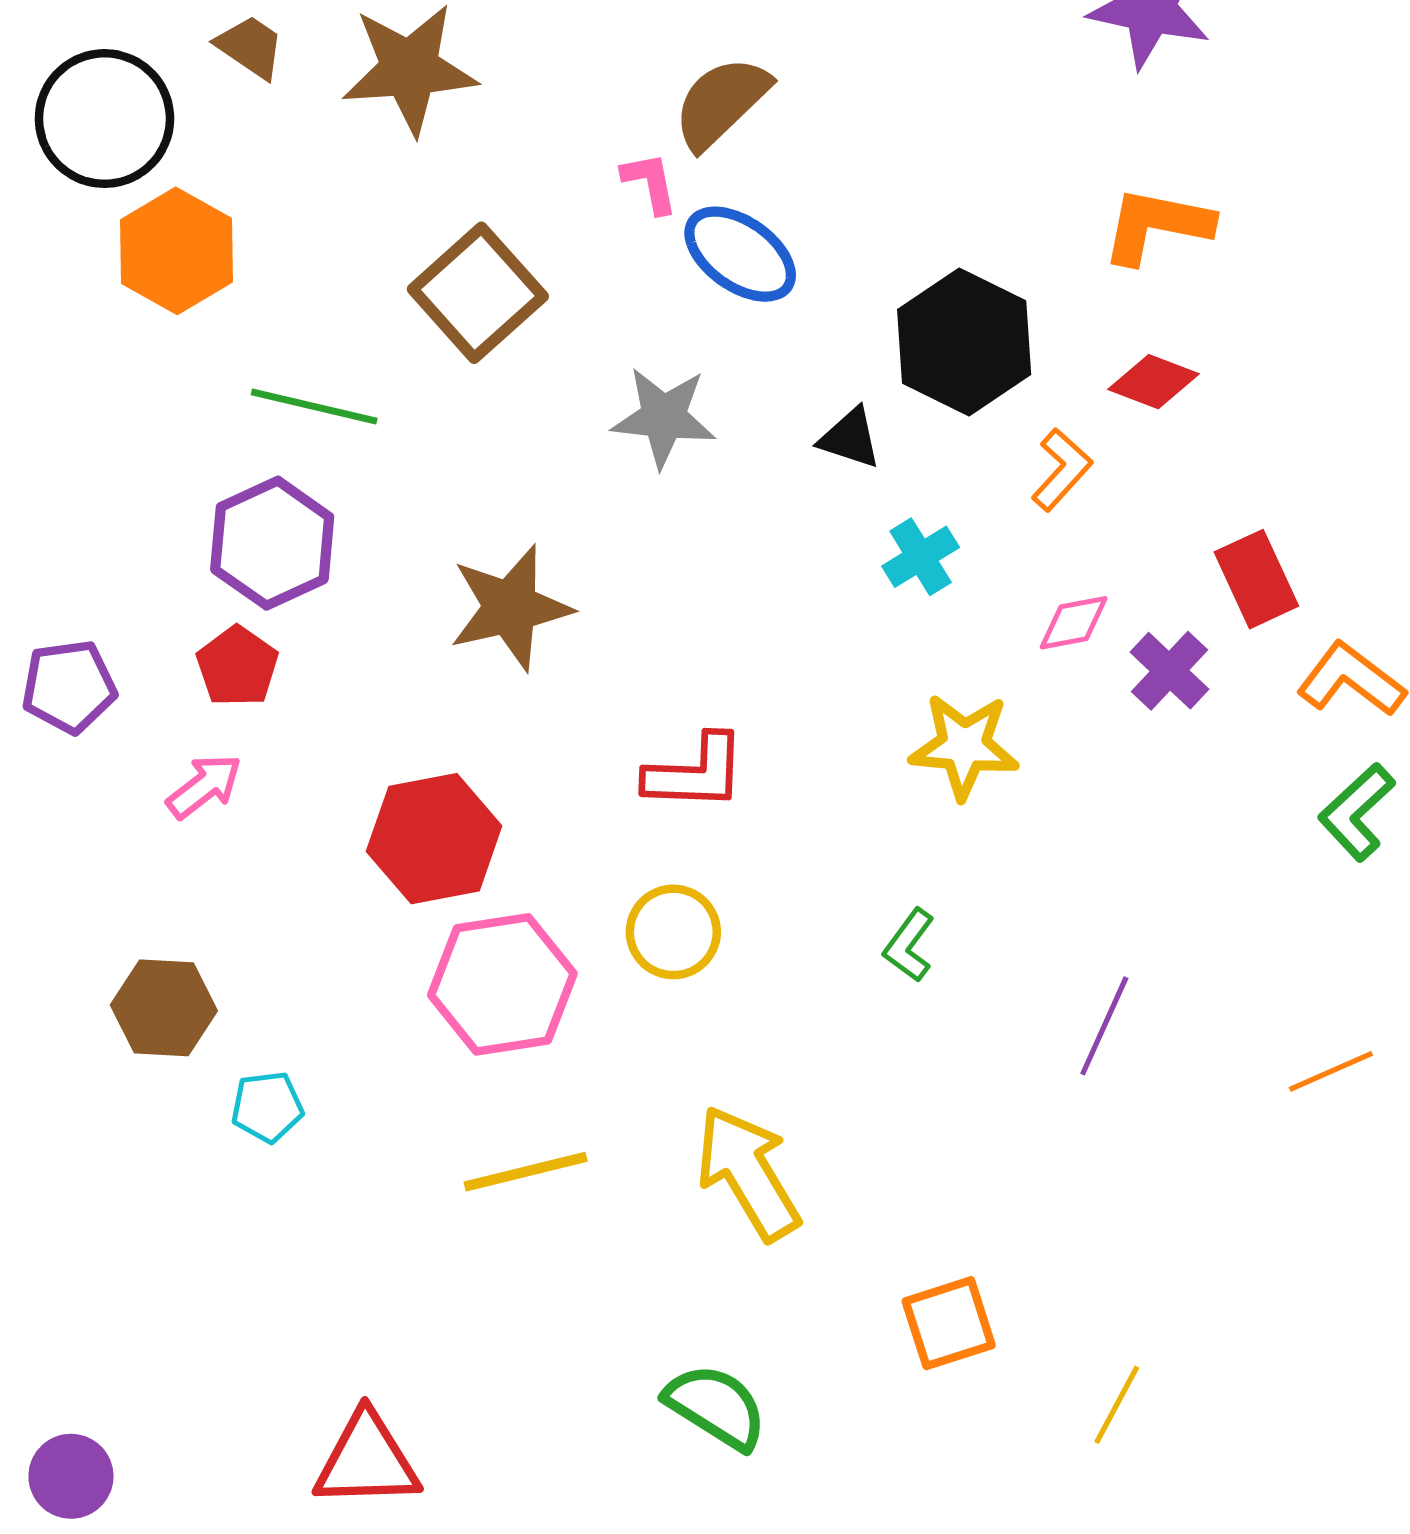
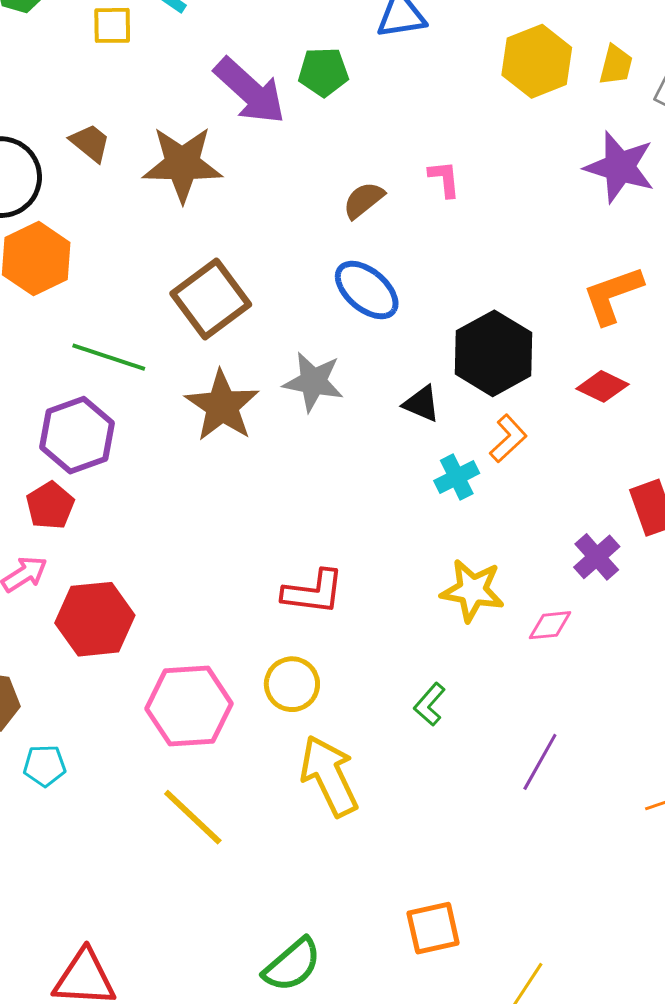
brown semicircle: (721, 103) -> (364, 200), size x0.7
pink L-shape: (650, 183) -> (444, 179), moved
orange L-shape: (1157, 225) -> (613, 295), turned -36
orange L-shape: (1062, 470) -> (508, 438), moved
brown star: (510, 608) -> (222, 406), moved, turned -30
pink diamond: (1074, 623) -> (550, 625), moved
red hexagon: (434, 839) -> (95, 619), moved
yellow line: (526, 1172) -> (193, 817), turned 52
yellow arrow: (748, 1173) -> (329, 776), moved
green semicircle: (716, 1407) -> (292, 965), turned 102

